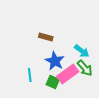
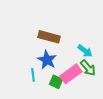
brown rectangle: (46, 37) -> (49, 37), size x1.5
blue star: (55, 61) -> (47, 60), moved

